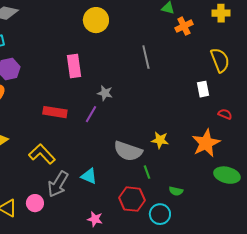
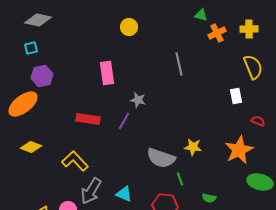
yellow cross: (221, 13) -> (249, 29), moved
yellow circle: (96, 20) -> (129, 27), size x0.7
cyan triangle: (89, 176) -> (124, 194), moved

